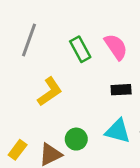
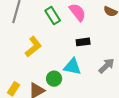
cyan triangle: (118, 131) -> (72, 67), moved

